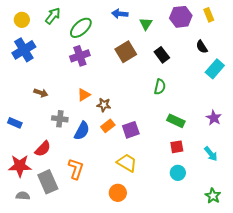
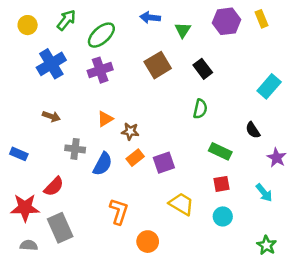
black semicircle: (202, 47) -> (253, 130), moved
blue cross: (24, 50) -> (51, 64), moved
purple star: (214, 118) -> (277, 158), moved
yellow trapezoid: (127, 163) -> (181, 204), moved
orange L-shape: (76, 169) -> (119, 211), moved

